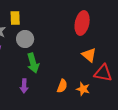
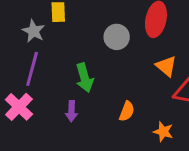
gray circle: (25, 39) -> (117, 37), moved
orange star: (83, 89) -> (163, 132), moved

